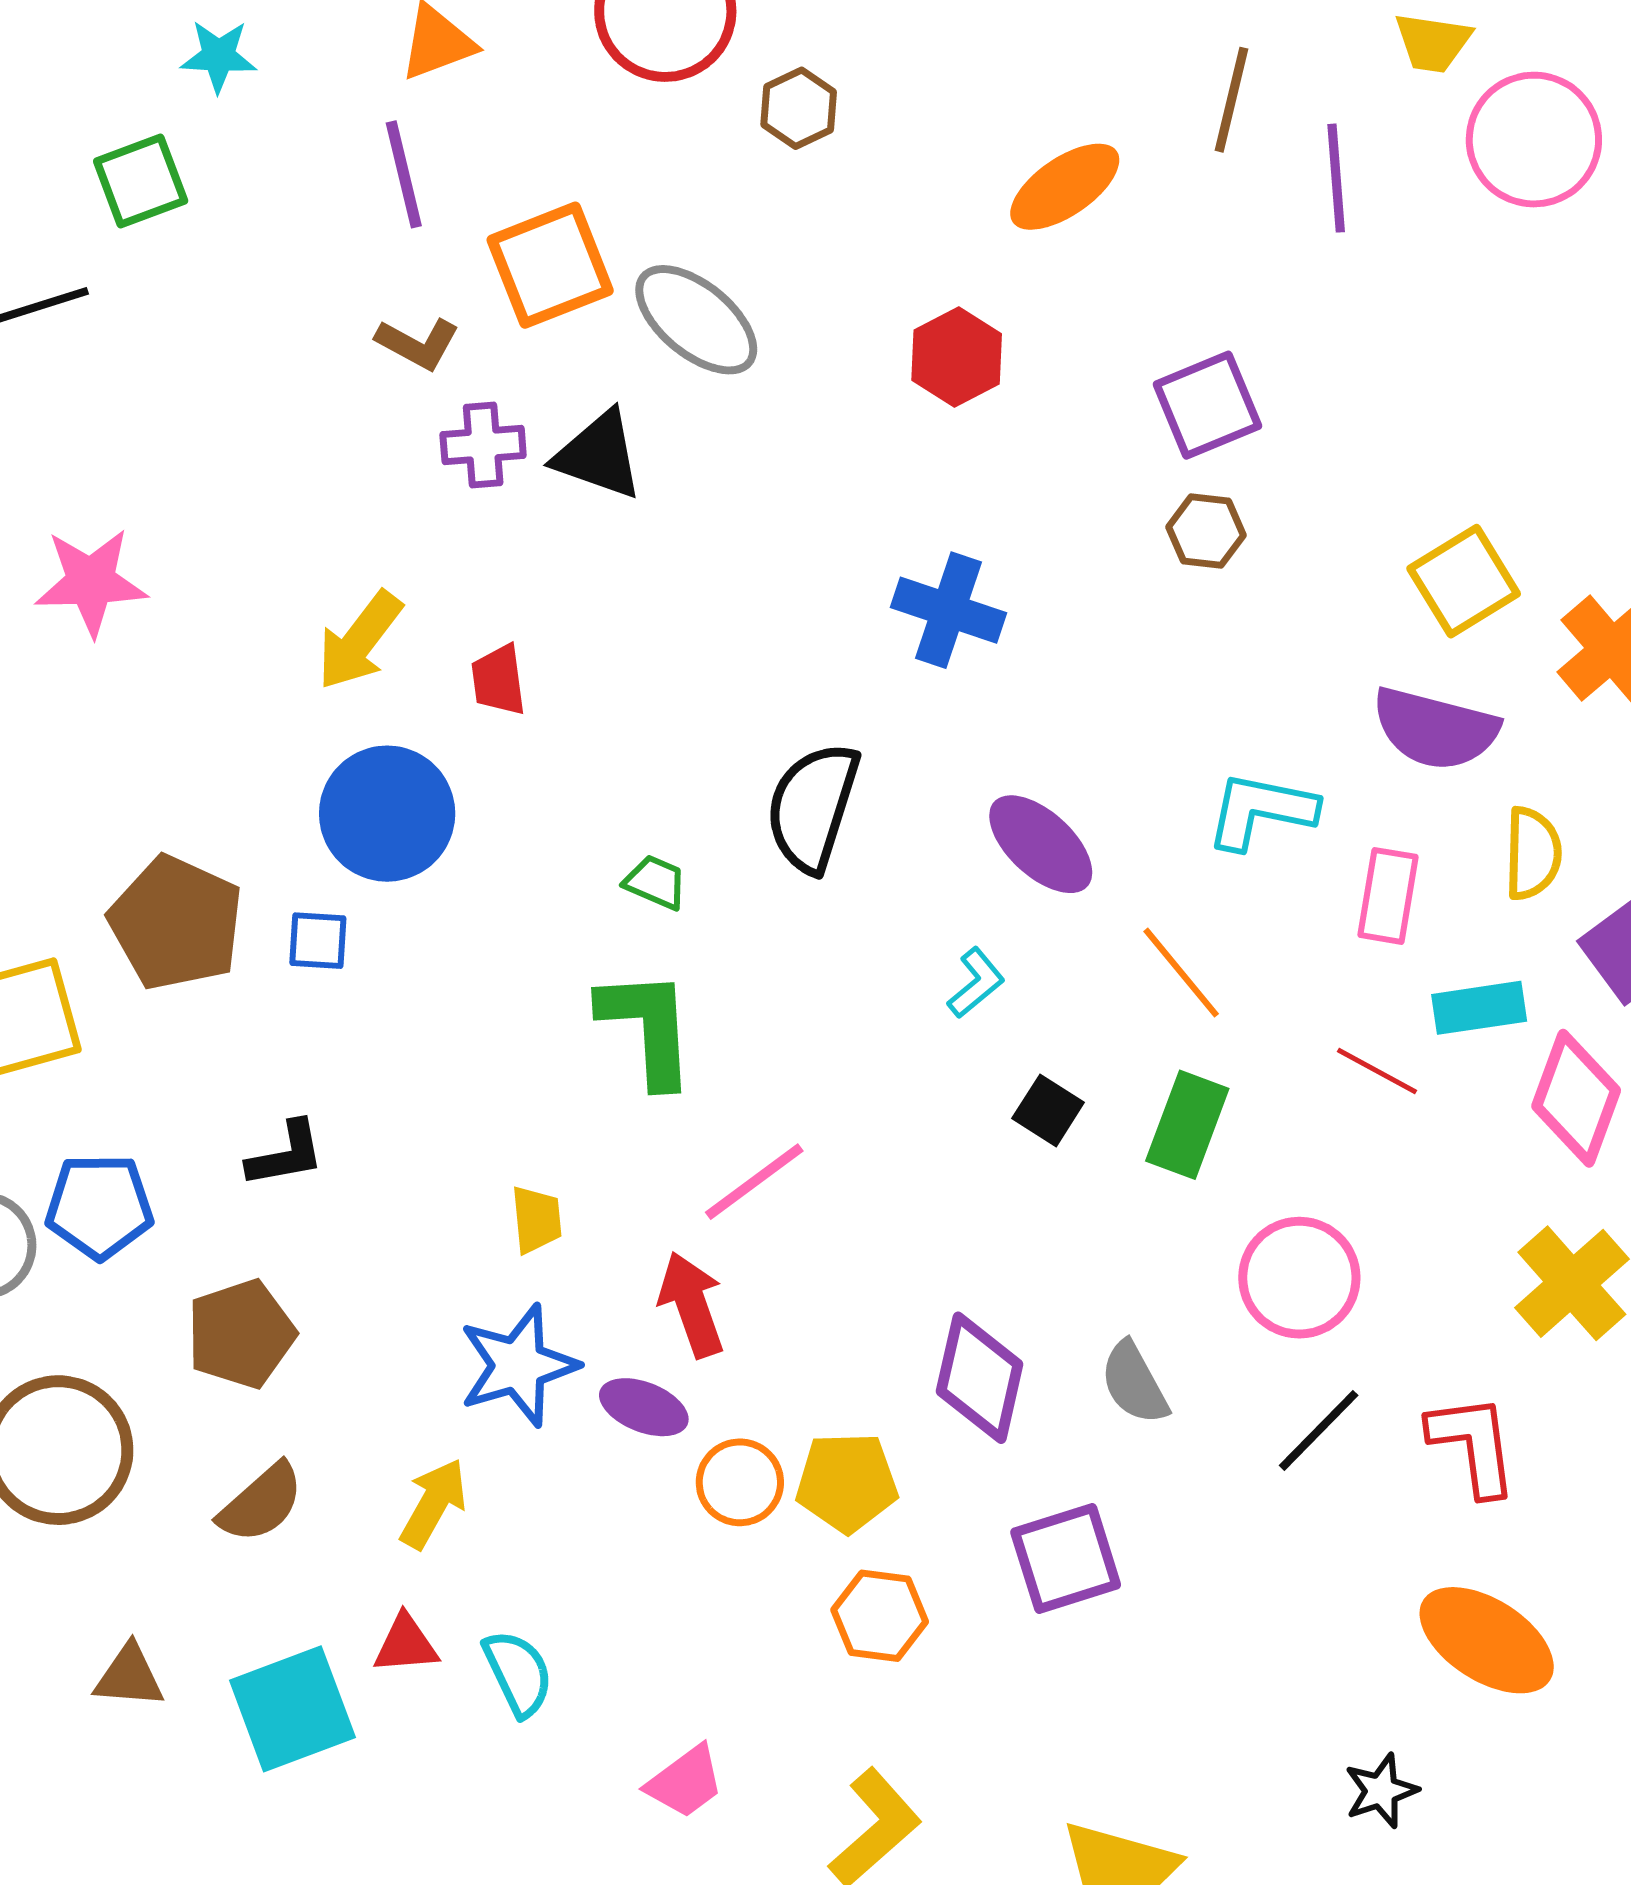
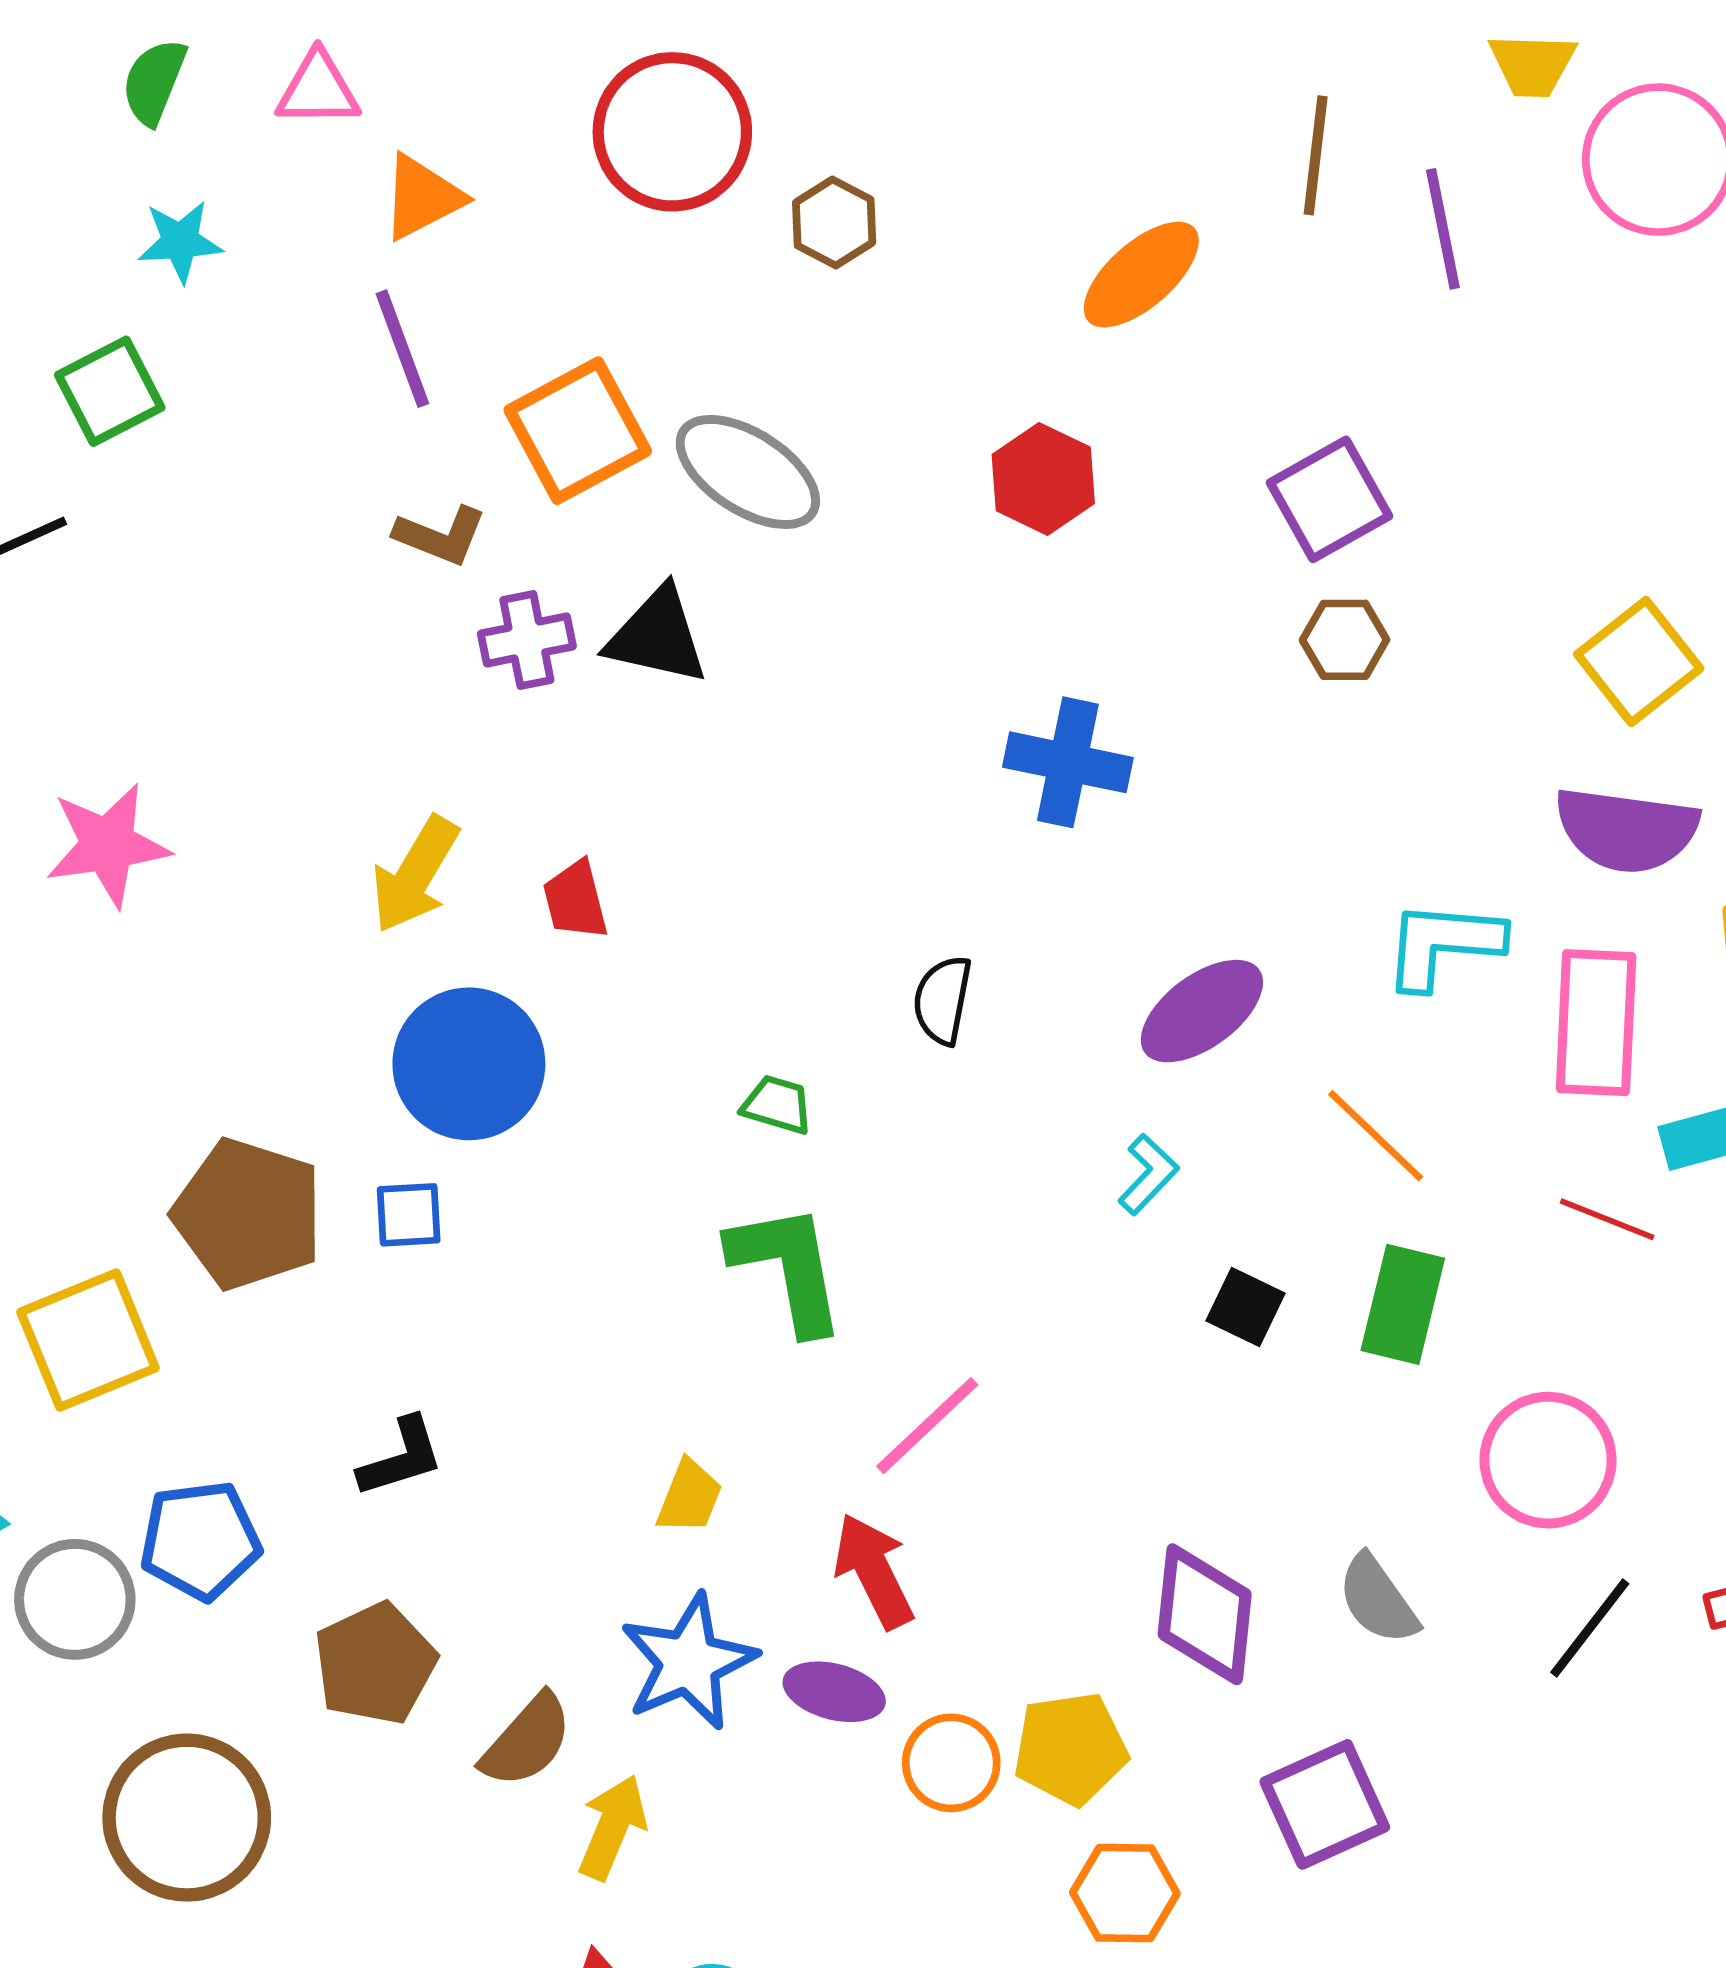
black semicircle: (813, 807) -> (943, 1000), size x0.6
purple ellipse: (1041, 844) -> (1202, 1011), turned -72
pink rectangle: (1388, 896) -> (1596, 1023), size x1.4
yellow trapezoid: (536, 1220) -> (689, 1497), turned 34
brown semicircle: (261, 1503) -> (527, 1741), moved

